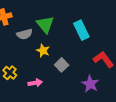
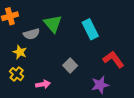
yellow star: (43, 51) -> (20, 52), moved
purple star: (90, 84) -> (100, 85), turned 30

